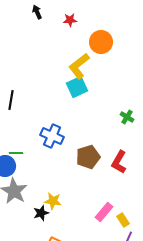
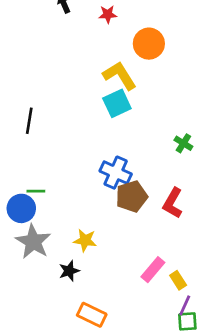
yellow L-shape: (79, 66) -> (120, 76), turned 96
blue cross: (52, 136) -> (116, 173), moved
yellow star: (53, 201) -> (85, 240), moved

